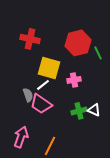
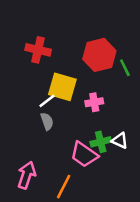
white line: (43, 85) -> (47, 101), moved
gray semicircle: (28, 95) -> (47, 121), moved
pink trapezoid: (41, 104) -> (84, 155), moved

